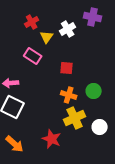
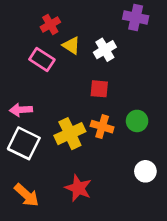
white cross: (68, 29) -> (105, 50), moved
yellow triangle: (47, 37) -> (71, 45), turned -32
pink rectangle: (33, 56) -> (42, 59), moved
yellow cross: (75, 118) -> (70, 134), moved

